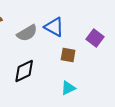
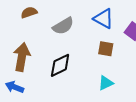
blue triangle: (54, 27) -> (104, 19), moved

